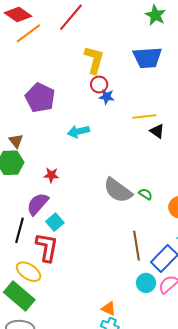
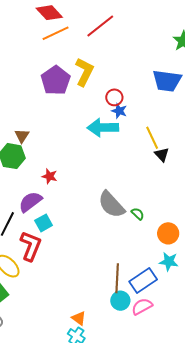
yellow L-shape: (94, 60) -> (84, 72), moved
purple pentagon: (40, 98) -> (56, 80), moved
yellow line: (144, 116) -> (152, 138), turned 60
cyan arrow: (78, 131) -> (103, 128), moved, size x1.4
brown line: (137, 246) -> (117, 278), moved

